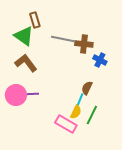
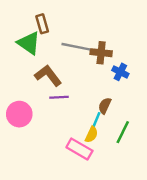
brown L-shape: (26, 63) -> (48, 76), moved
purple line: (31, 94) -> (59, 97), moved
green line: (92, 115) -> (123, 132), moved

